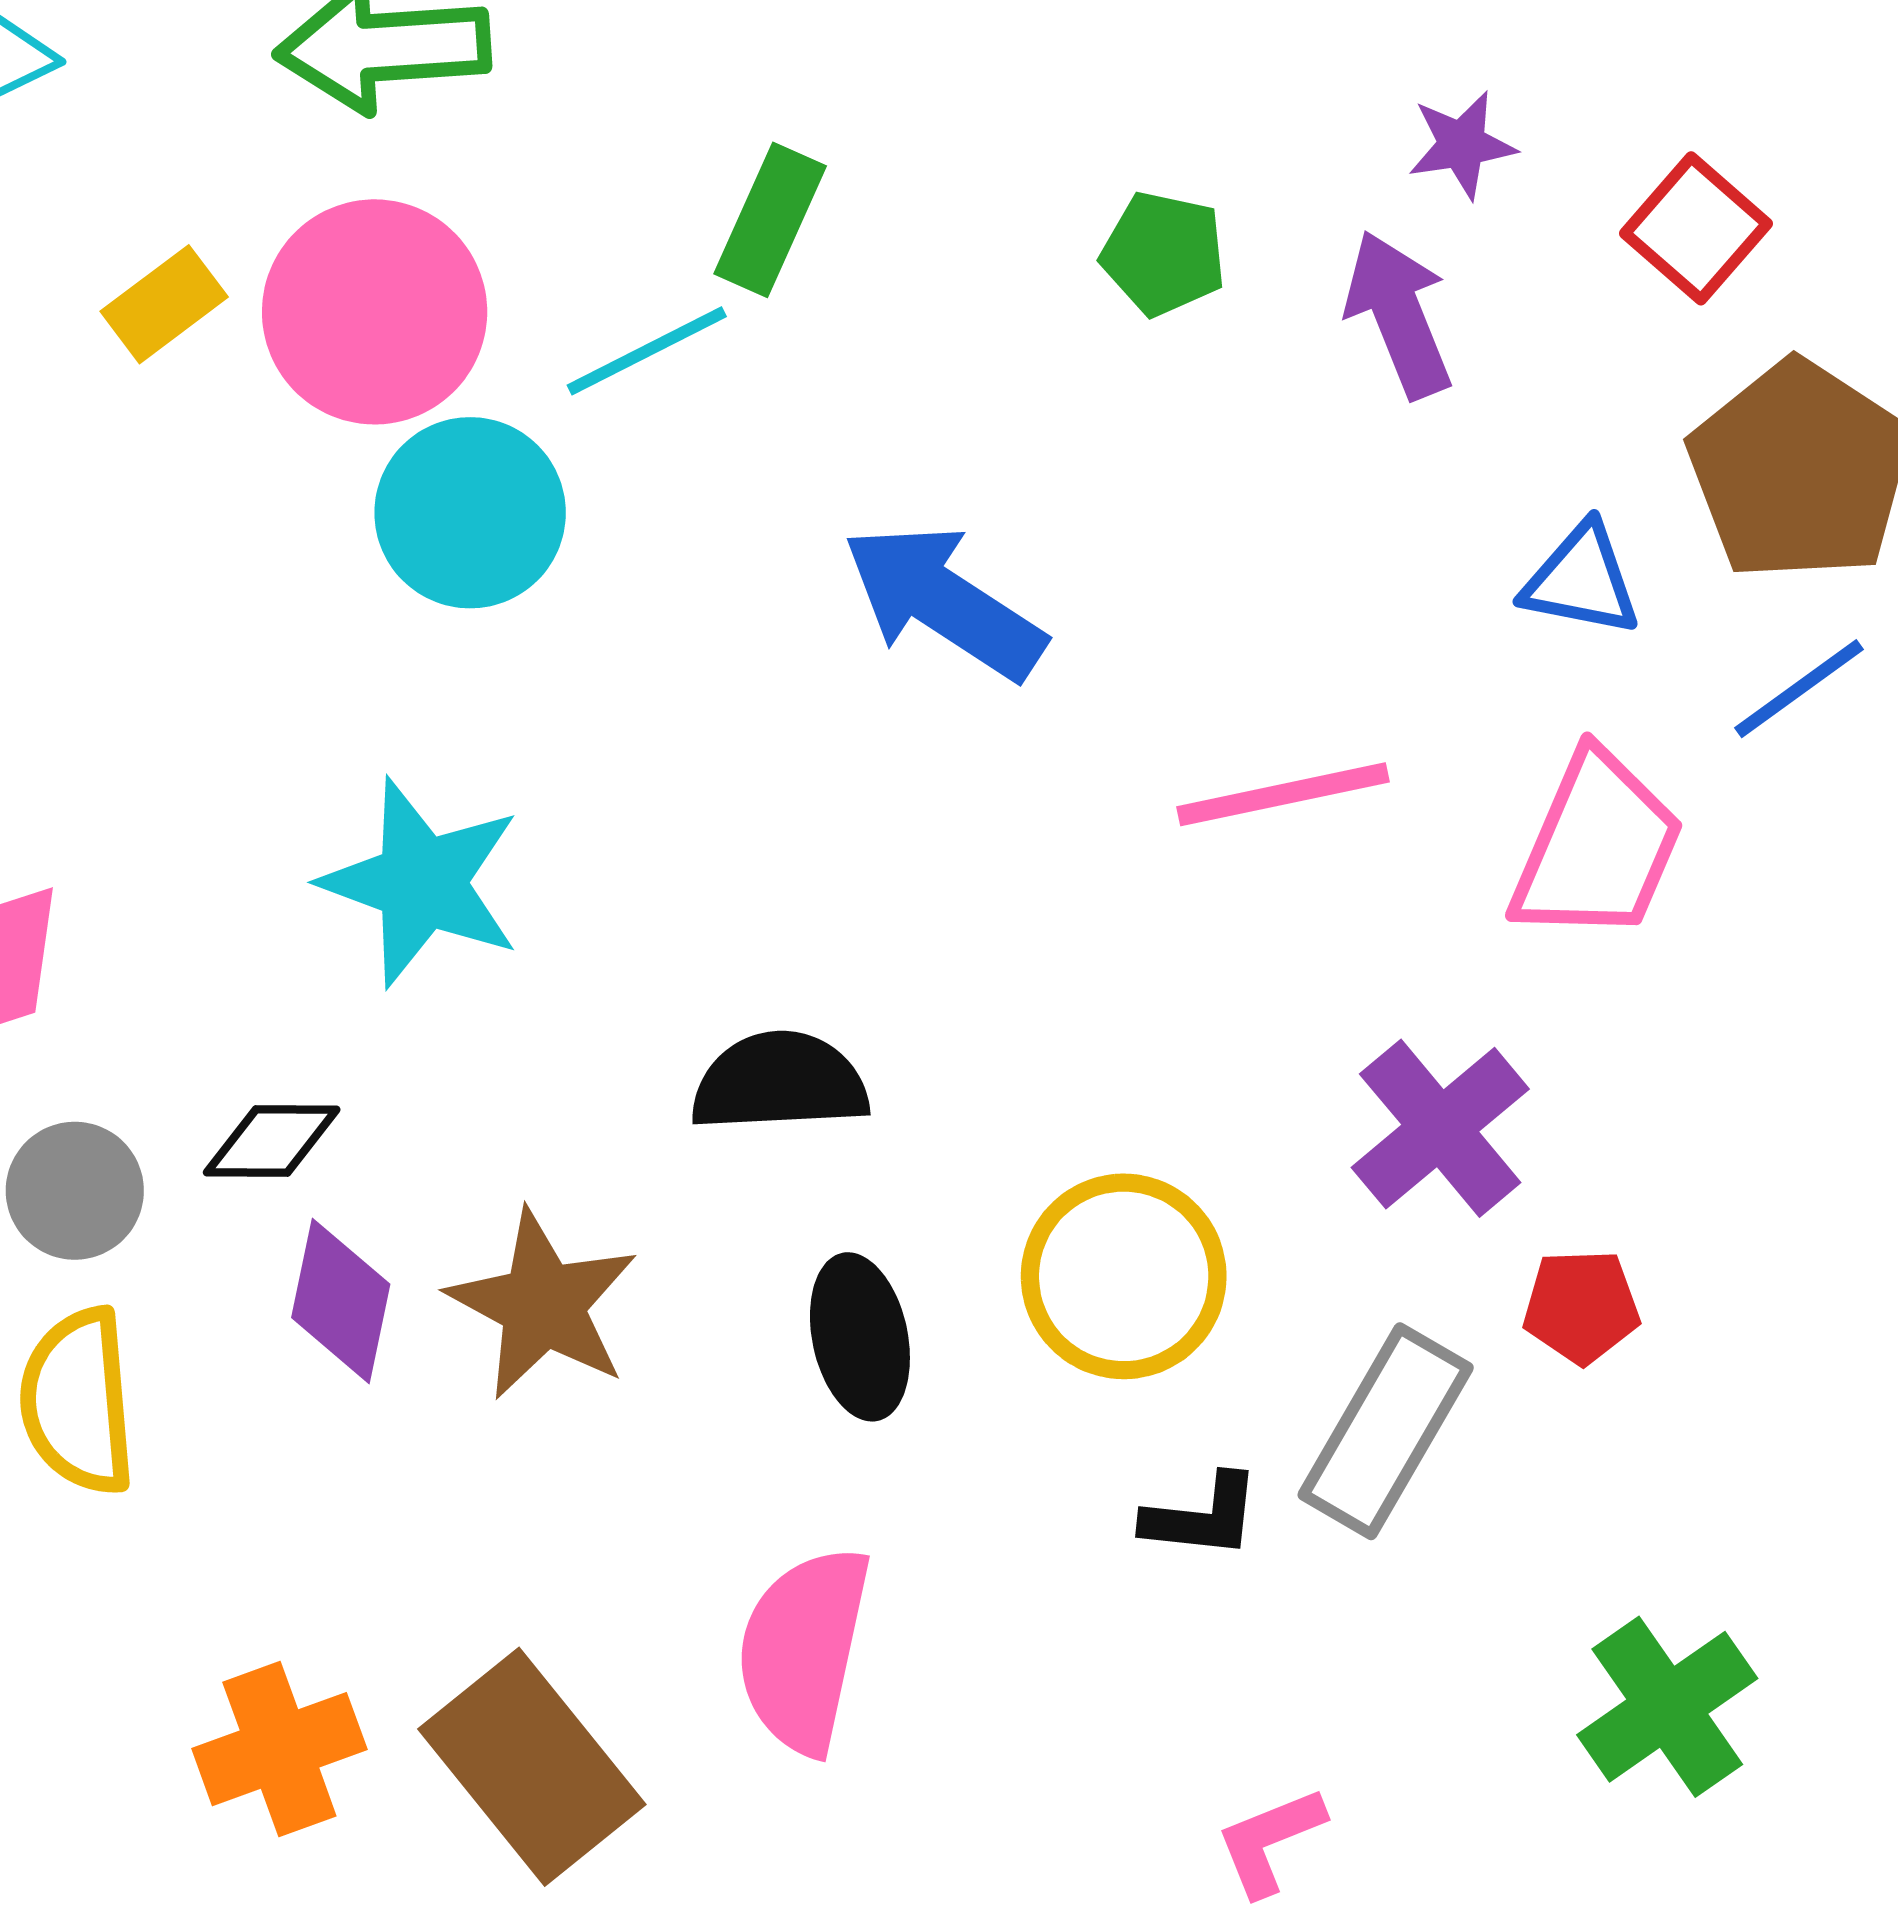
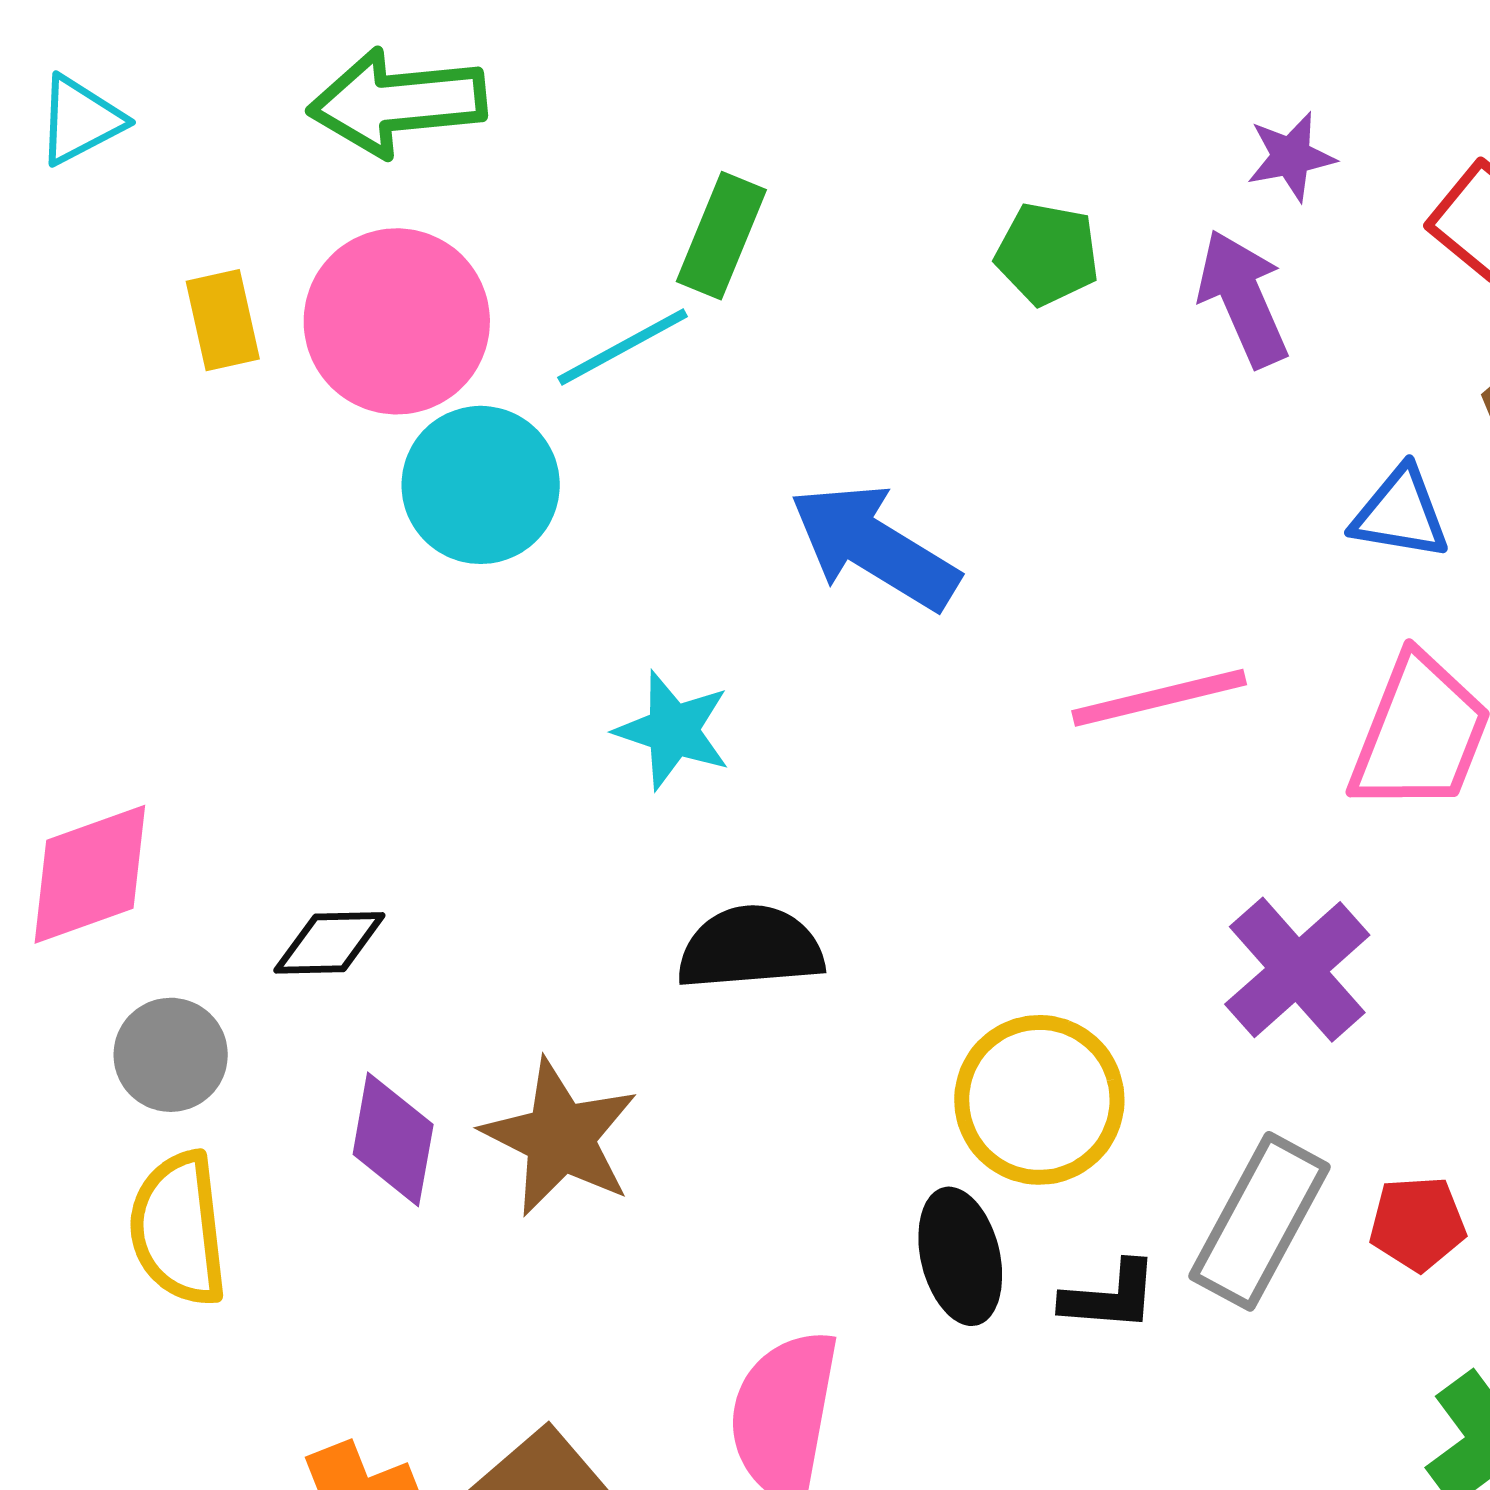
yellow rectangle: (164, 304) -> (223, 320), turned -64
cyan star: (421, 883) -> (673, 730), moved, size x0.7
black diamond: (272, 1141) -> (329, 943), moved
red pentagon: (1581, 1306) -> (1417, 1224), moved
black ellipse: (860, 1337) -> (960, 1256), moved

